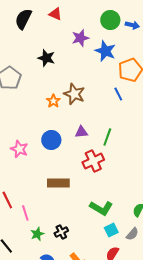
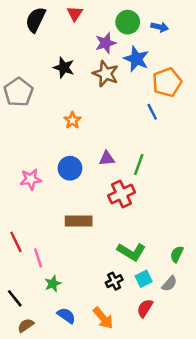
red triangle: (55, 14) -> (75, 14), turned 40
green circle: (110, 20) -> (128, 22), moved
blue arrow: (132, 25) -> (160, 27), moved
brown star: (74, 94) -> (106, 74), moved
pink star: (19, 149) -> (31, 179), turned -30
black cross: (61, 232) -> (114, 281), moved

